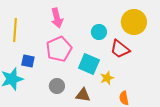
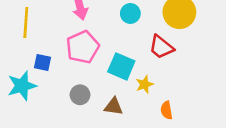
cyan circle: (99, 32) -> (130, 13), moved

